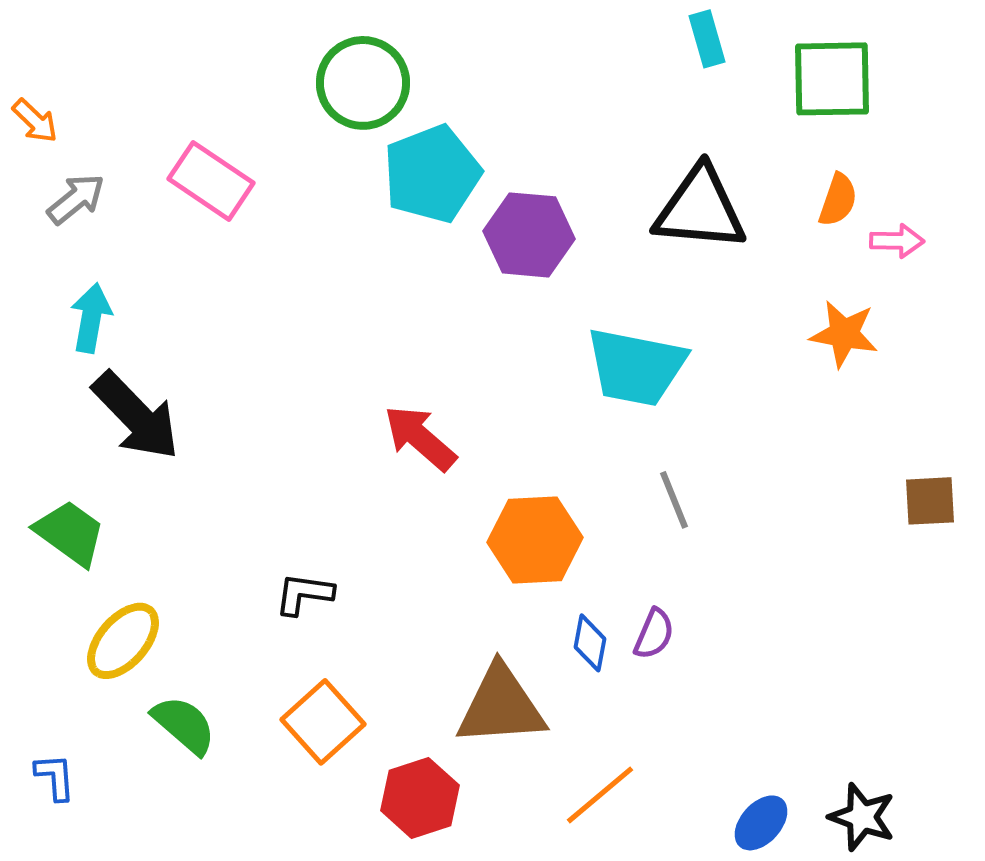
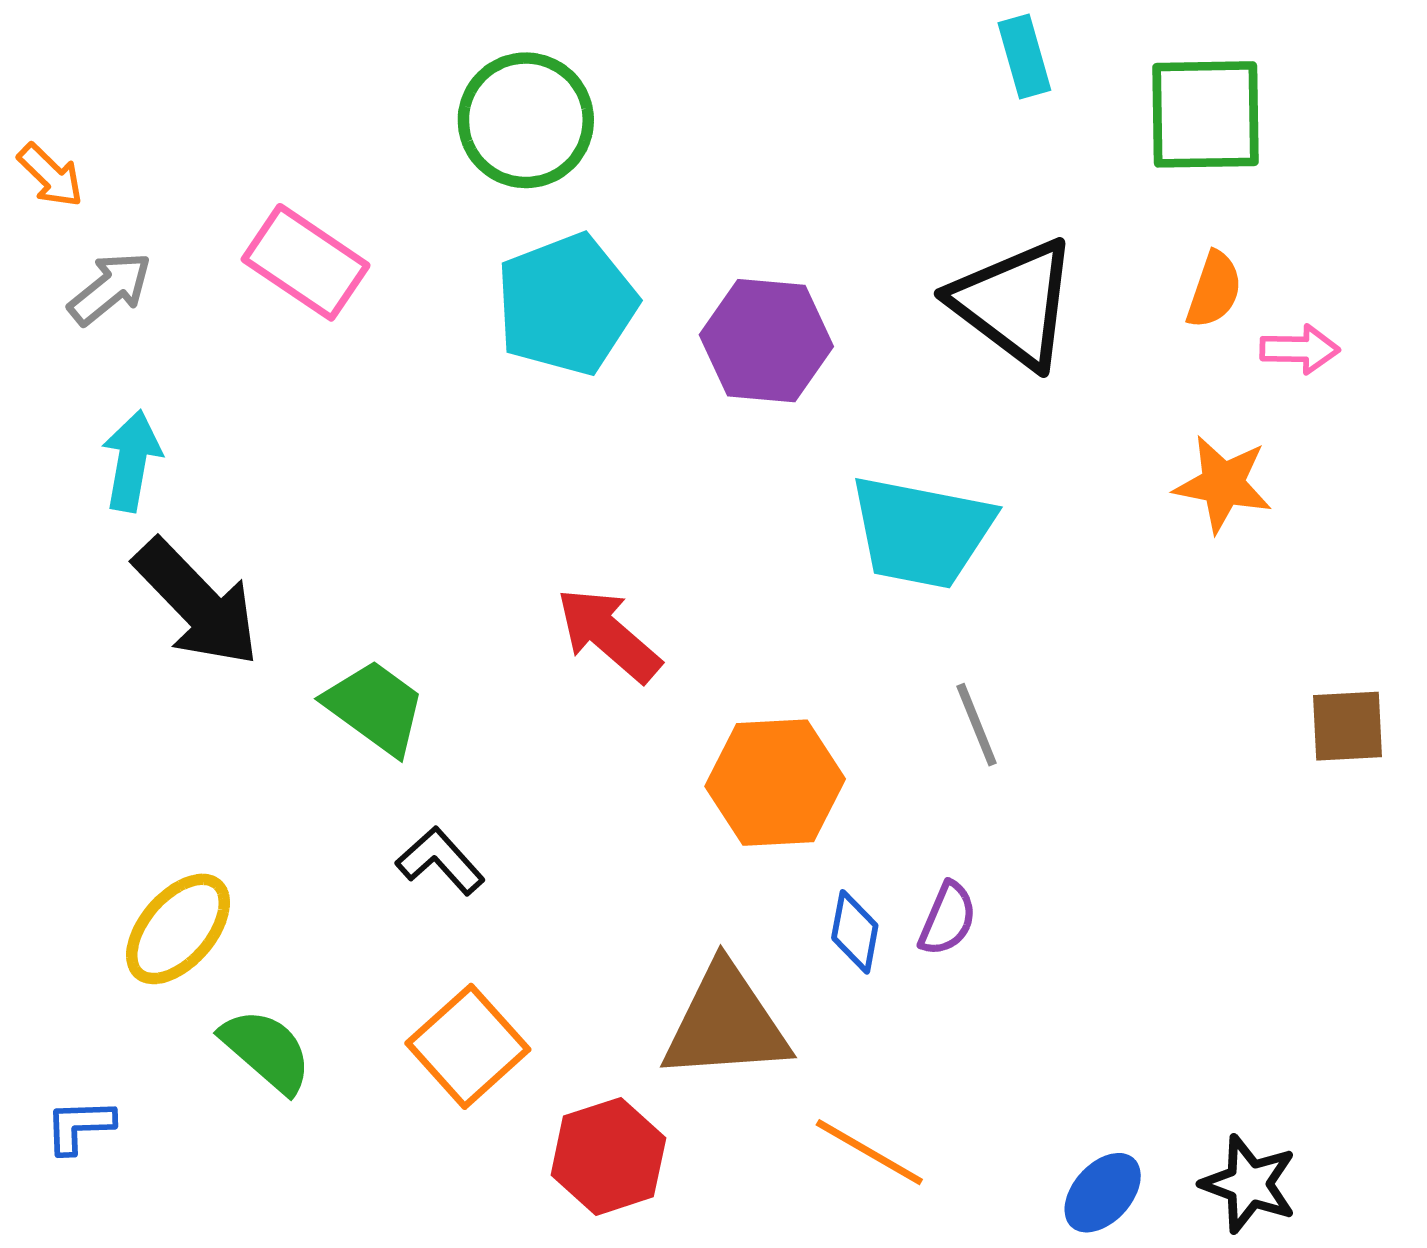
cyan pentagon: (432, 174) -> (566, 304), moved
black triangle: (700, 209) -> (1014, 303), turned 32
green trapezoid: (70, 533) -> (375, 707), moved
black L-shape: (304, 594) -> (440, 861), turned 40
blue L-shape: (55, 777) -> (79, 1126), turned -88
orange line: (600, 795) -> (869, 1152), turned 70

